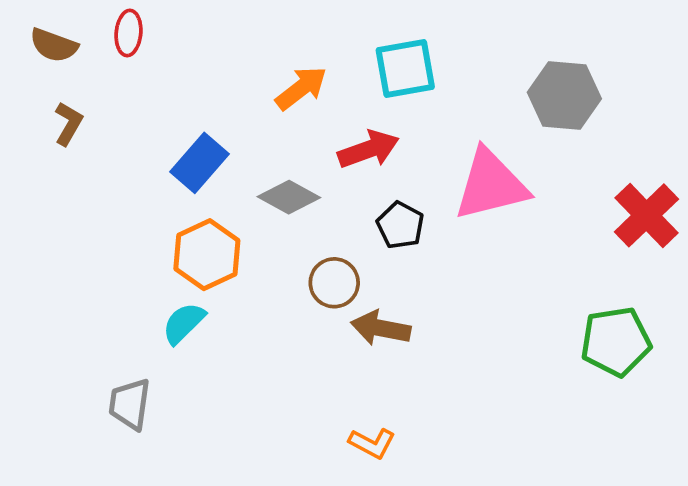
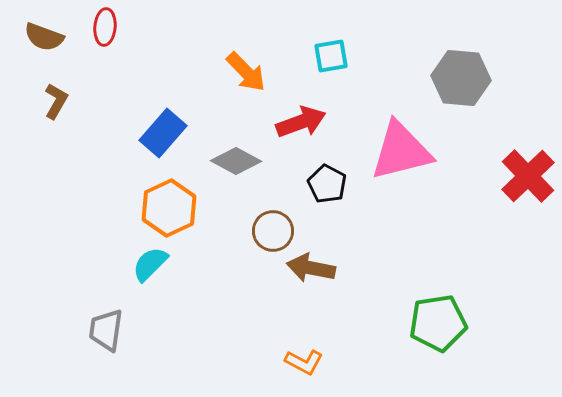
cyan square: (405, 69) -> (331, 56), size x0.7
orange arrow: (301, 88) -> (246, 72), turned 84
green pentagon: (616, 342) -> (438, 323), moved

